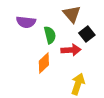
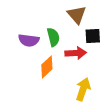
purple semicircle: (26, 22) -> (29, 40), moved
black square: (87, 34) -> (93, 36), turned 35

